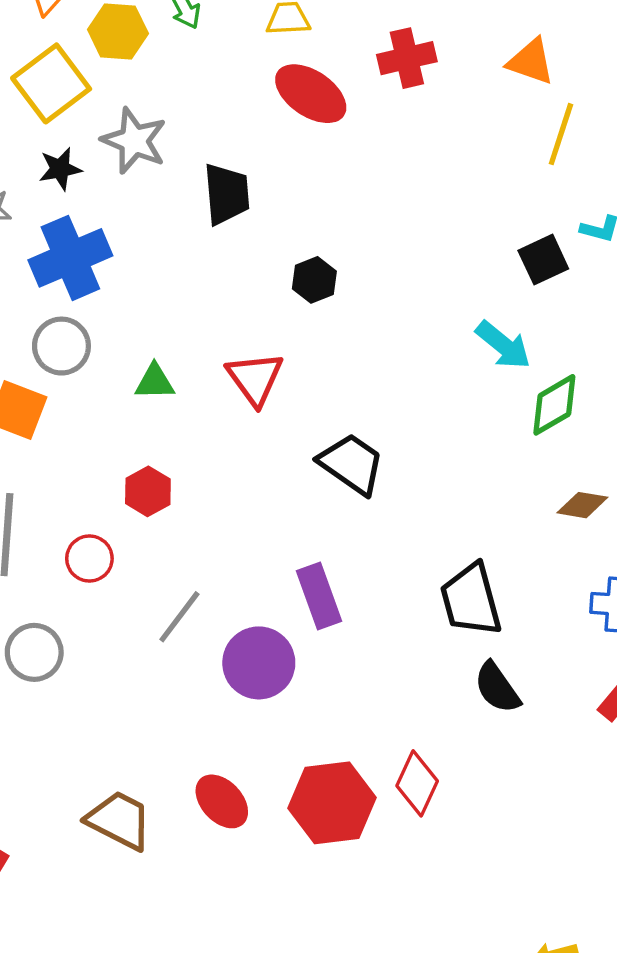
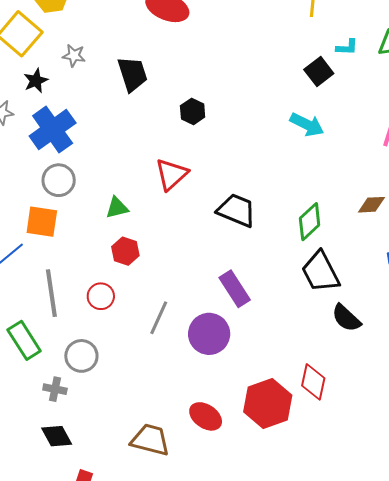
gray star: (134, 141) -> (74, 56), size x0.6
red triangle: (255, 378) -> (171, 174), turned 36
green triangle: (155, 382) -> (117, 208), moved
green diamond: (554, 405) -> (310, 222), moved

